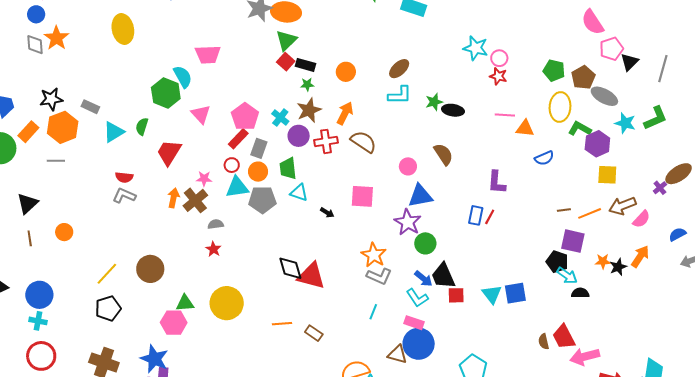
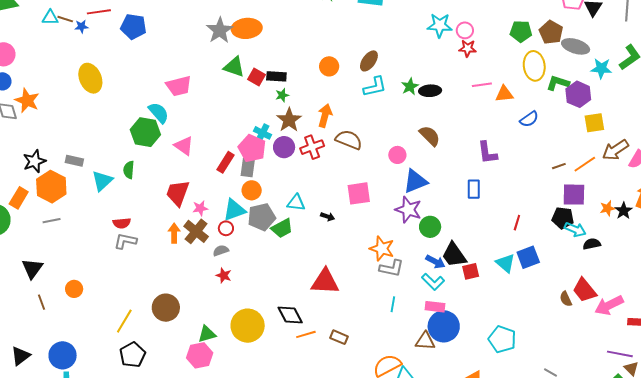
green triangle: (286, 40) -> (234, 67), moved, turned -45
orange circle: (346, 72) -> (329, 66), moved
pink pentagon: (245, 117) -> (252, 148), moved
red trapezoid: (169, 152) -> (178, 193), moved
red circle: (232, 165) -> (226, 228), moved
green trapezoid: (288, 168) -> (282, 228), moved, turned -100
red line: (490, 217) -> (517, 223), moved
black diamond: (290, 268) -> (290, 315), moved

